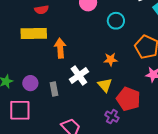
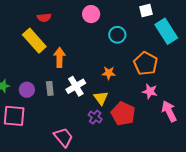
yellow rectangle: (34, 34) -> (34, 41), turned 45
gray rectangle: (54, 89) -> (50, 88), moved
purple cross: (112, 117) -> (95, 117), moved

